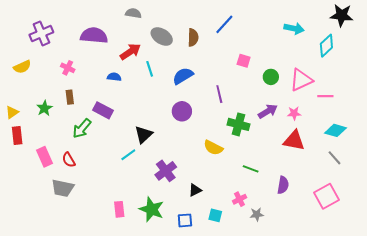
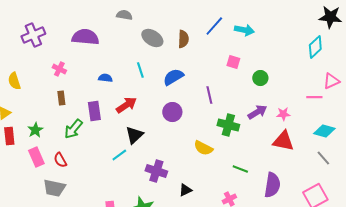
cyan arrow: (294, 28) -> (244, 30), moved
red arrow: (130, 52) -> (126, 105), moved
yellow semicircle: (22, 67) -> (14, 81), moved, turned 96
pink triangle: (301, 80) -> (331, 81), moved, size x0.7
green star: (44, 108) -> (35, 130), moved
purple rectangle: (103, 110) -> (94, 111), turned 54
purple cross: (166, 171) -> (156, 171), turned -35
purple semicircle: (283, 185) -> (272, 185), size x1.4

